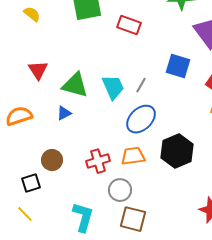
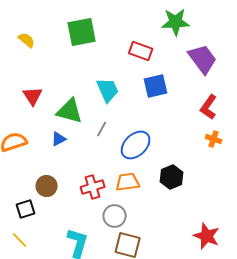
red rectangle: (129, 25) -> (141, 51), moved
blue square: (178, 66) -> (156, 86), moved, turned -30
gray line: (141, 85) -> (102, 129), moved
cyan trapezoid: (113, 87) -> (108, 90), moved
black hexagon: (177, 151) -> (172, 177), size x0.7

